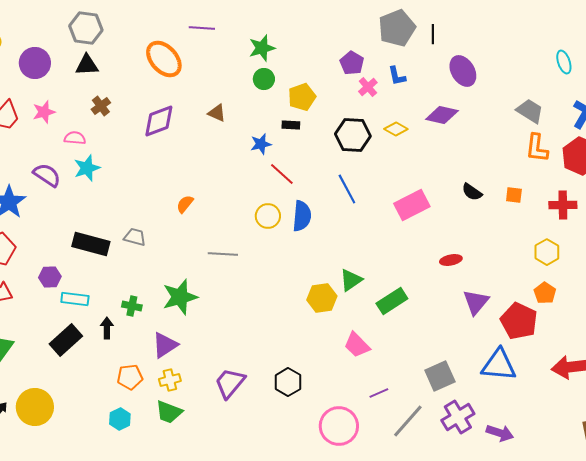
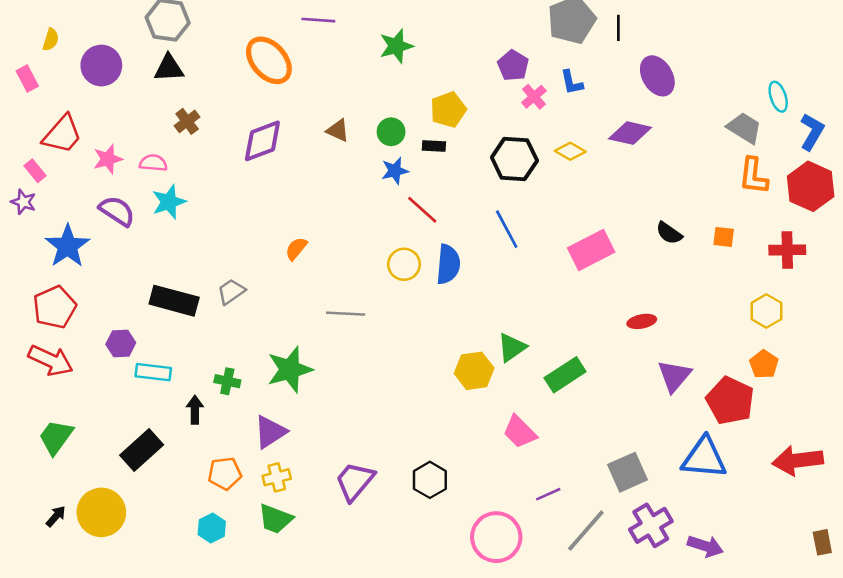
cyan ellipse: (564, 62) -> (778, 97), moved
green circle: (264, 79) -> (391, 132), moved
pink star: (44, 112) -> (108, 159), moved
gray trapezoid: (135, 237) -> (231, 292), turned -50
black rectangle: (66, 340) -> (142, 450), moved

